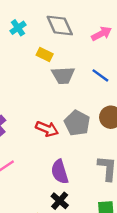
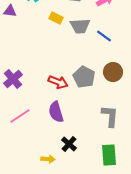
gray trapezoid: (63, 75) -> (80, 26), moved
purple semicircle: (60, 172) -> (56, 112), moved

